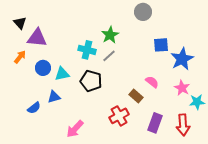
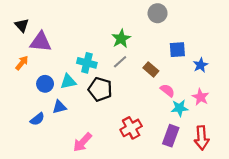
cyan cross: (87, 50) -> (87, 63), moved
blue star: (182, 59) -> (201, 65), size x0.6
blue circle: (43, 68) -> (45, 84), moved
brown rectangle: (136, 96) -> (151, 69), moved
cyan star: (197, 102) -> (180, 108), moved

